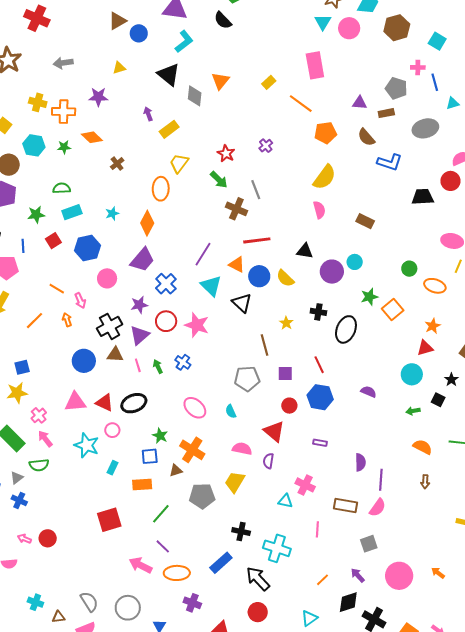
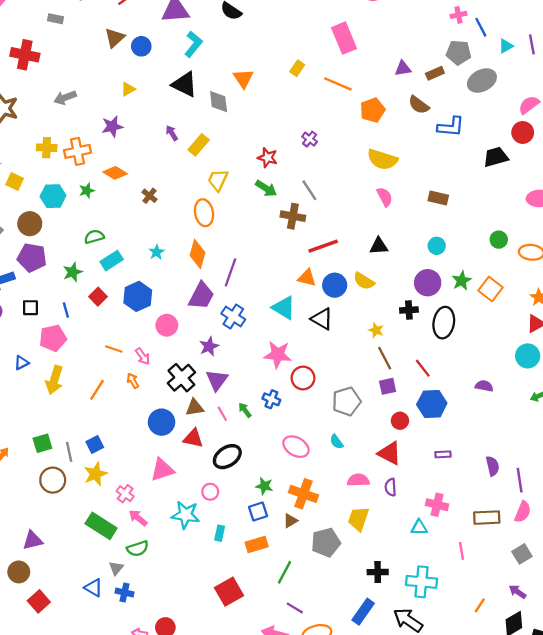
gray pentagon: (396, 88) -> (459, 52), moved
yellow semicircle: (325, 177) -> (382, 159), turned 84
purple line: (203, 254) -> (230, 272), moved
purple circle: (332, 272) -> (428, 283), moved
red circle: (166, 321) -> (303, 378), moved
brown line: (265, 345) -> (385, 358), moved
red triangle: (105, 403) -> (193, 438), moved

